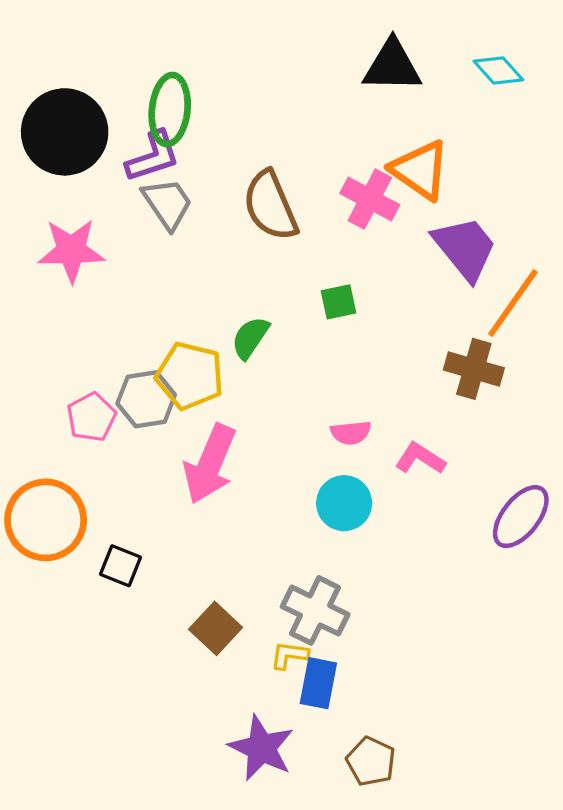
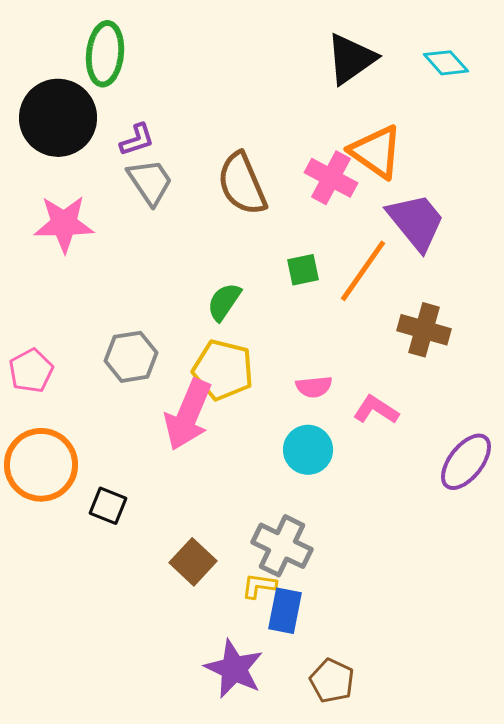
black triangle: (392, 66) -> (351, 59), turned -36
green ellipse: (170, 110) -> (105, 54), moved
purple L-shape: (153, 157) -> (137, 140), size x0.7
orange line: (513, 303) -> (363, 271), moved
yellow pentagon: (190, 376) -> (223, 370), moved
pink pentagon: (91, 417) -> (31, 371), moved

